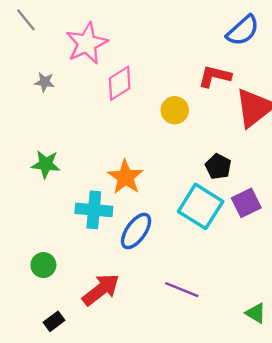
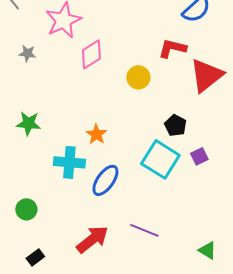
orange star: (125, 177) -> (96, 134), size x0.7
purple square: (246, 203) -> (199, 156), size x0.7
red arrow: (101, 290) -> (92, 239), moved

